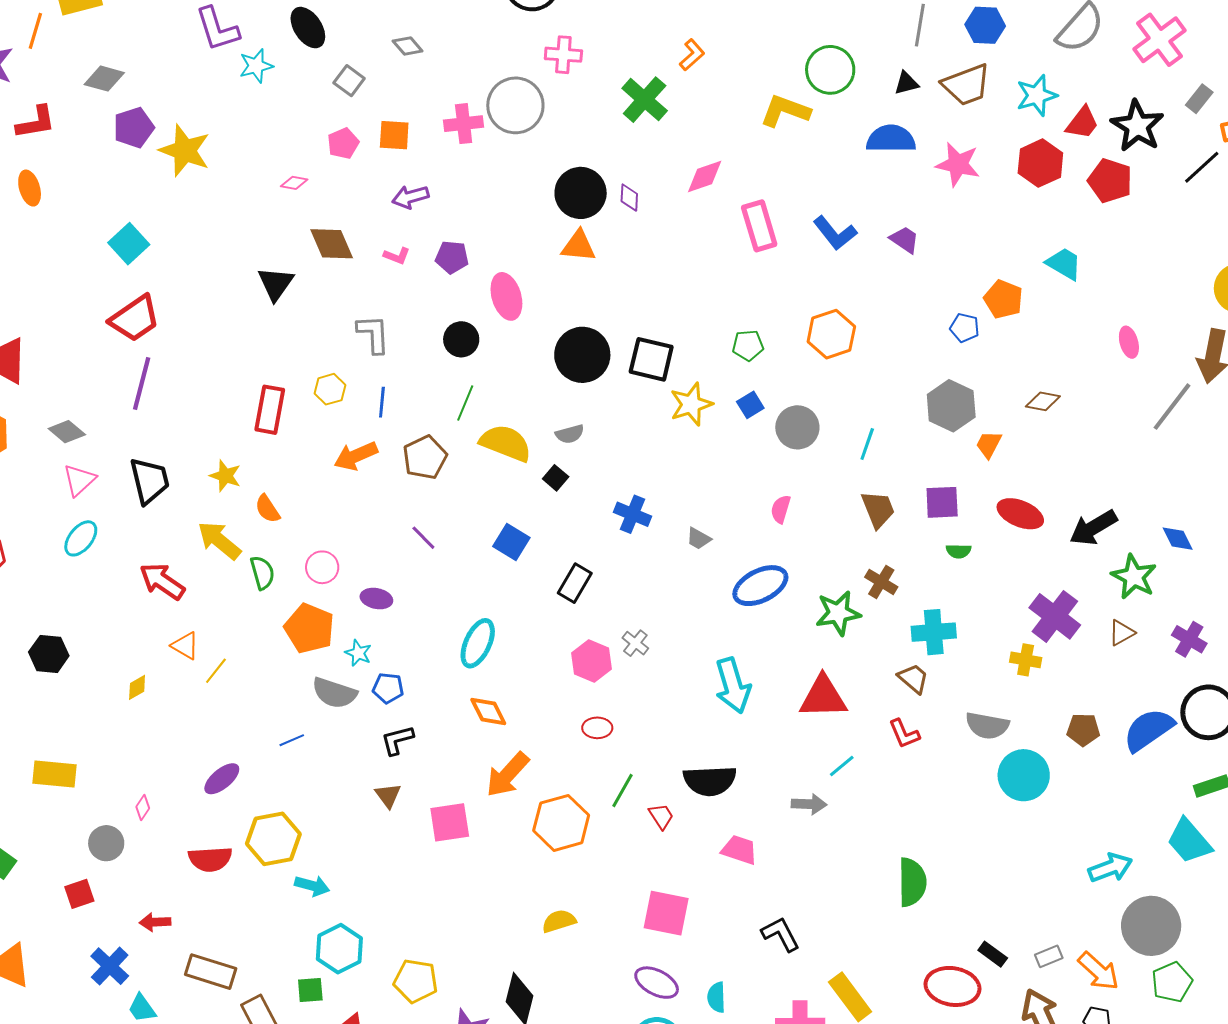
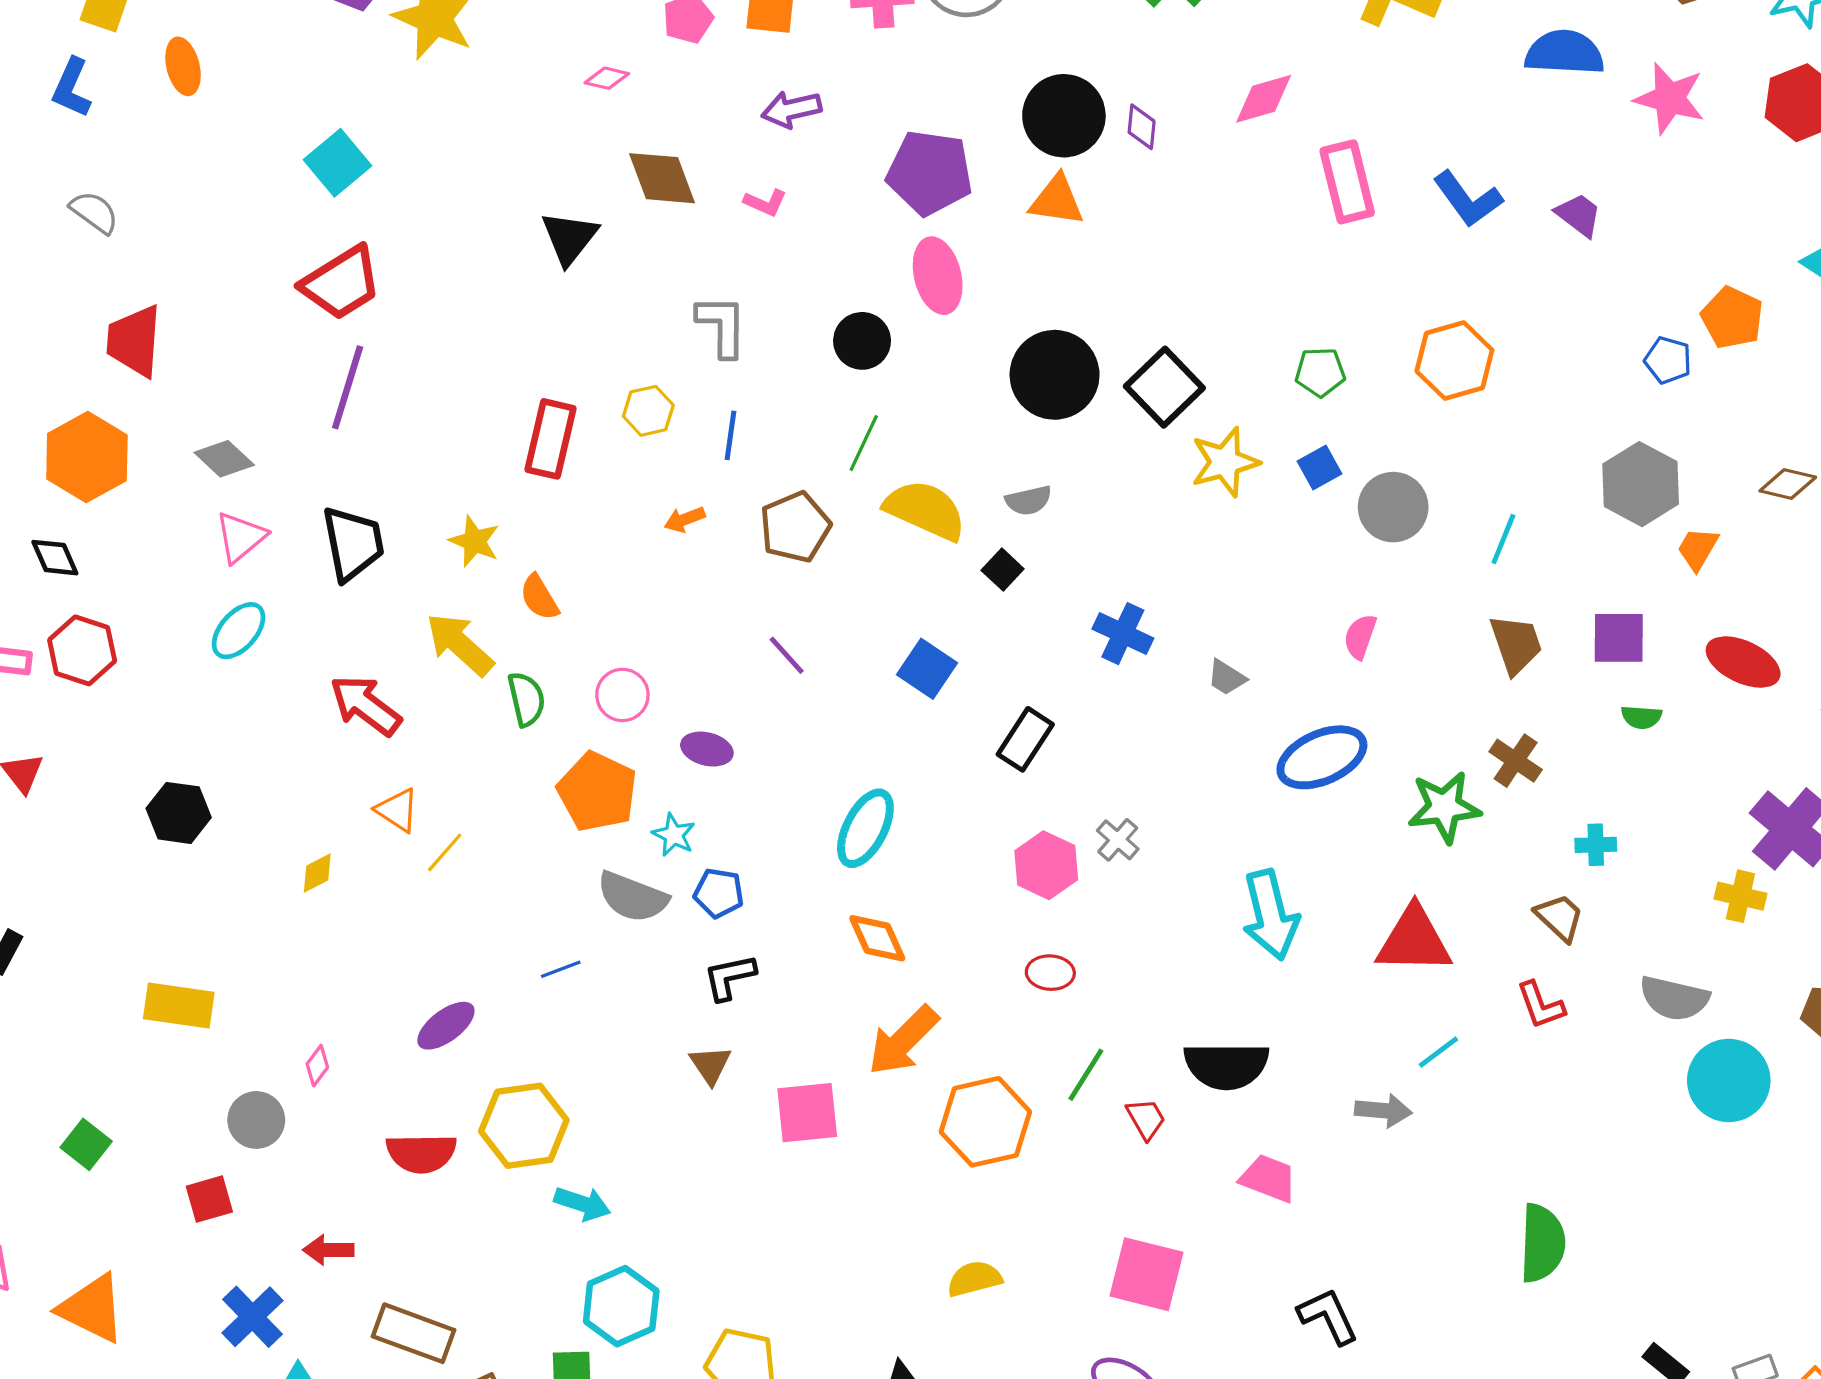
purple pentagon: (452, 257) -> (930, 173), moved, size x1.6
black square: (651, 359) -> (1164, 387), turned 30
orange arrow: (356, 456) -> (685, 519), size x0.6
cyan cross: (934, 632) -> (1596, 845), size x0.6

